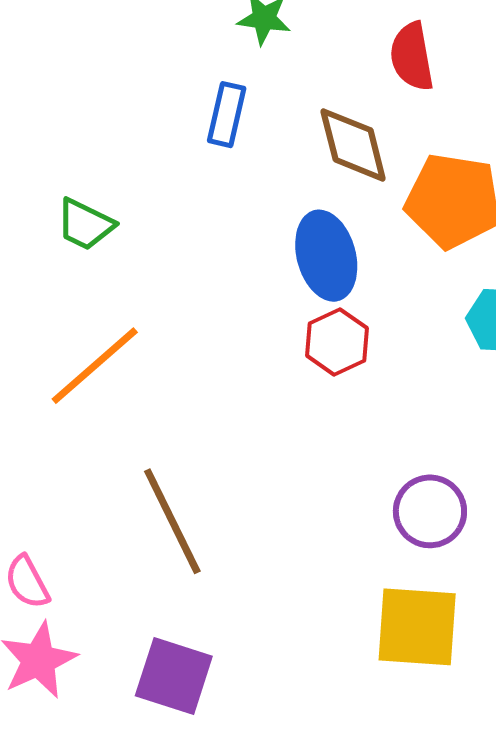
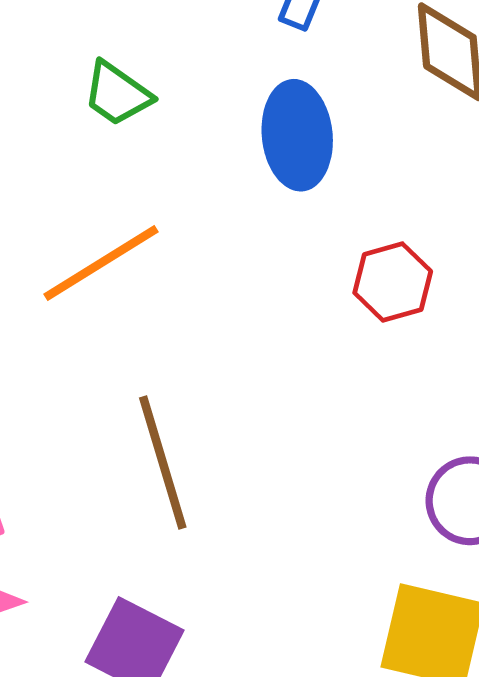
blue ellipse: (326, 256) -> (297, 135), moved

